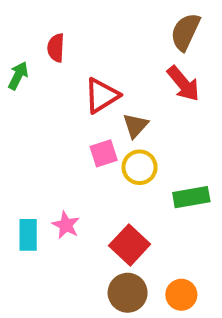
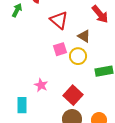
red triangle: (102, 96) -> (59, 20), turned -48
brown triangle: (136, 125) -> (84, 36), moved, turned -40
cyan rectangle: (28, 235) -> (22, 105), moved

